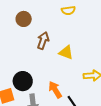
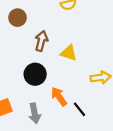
black circle: (23, 81) -> (35, 74), moved

